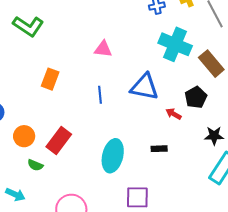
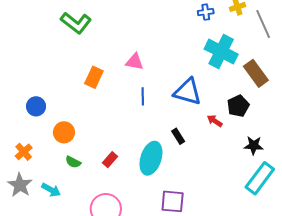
pink triangle: (103, 49) -> (134, 62), moved
red rectangle: (59, 140) -> (110, 160), moved, size x0.6
black rectangle: (159, 149) -> (178, 136), moved, turned 56

